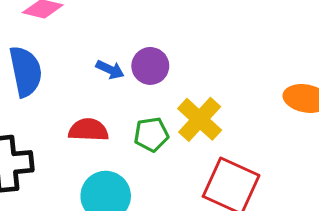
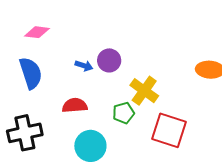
green pentagon: (151, 134) -> (124, 113), moved

